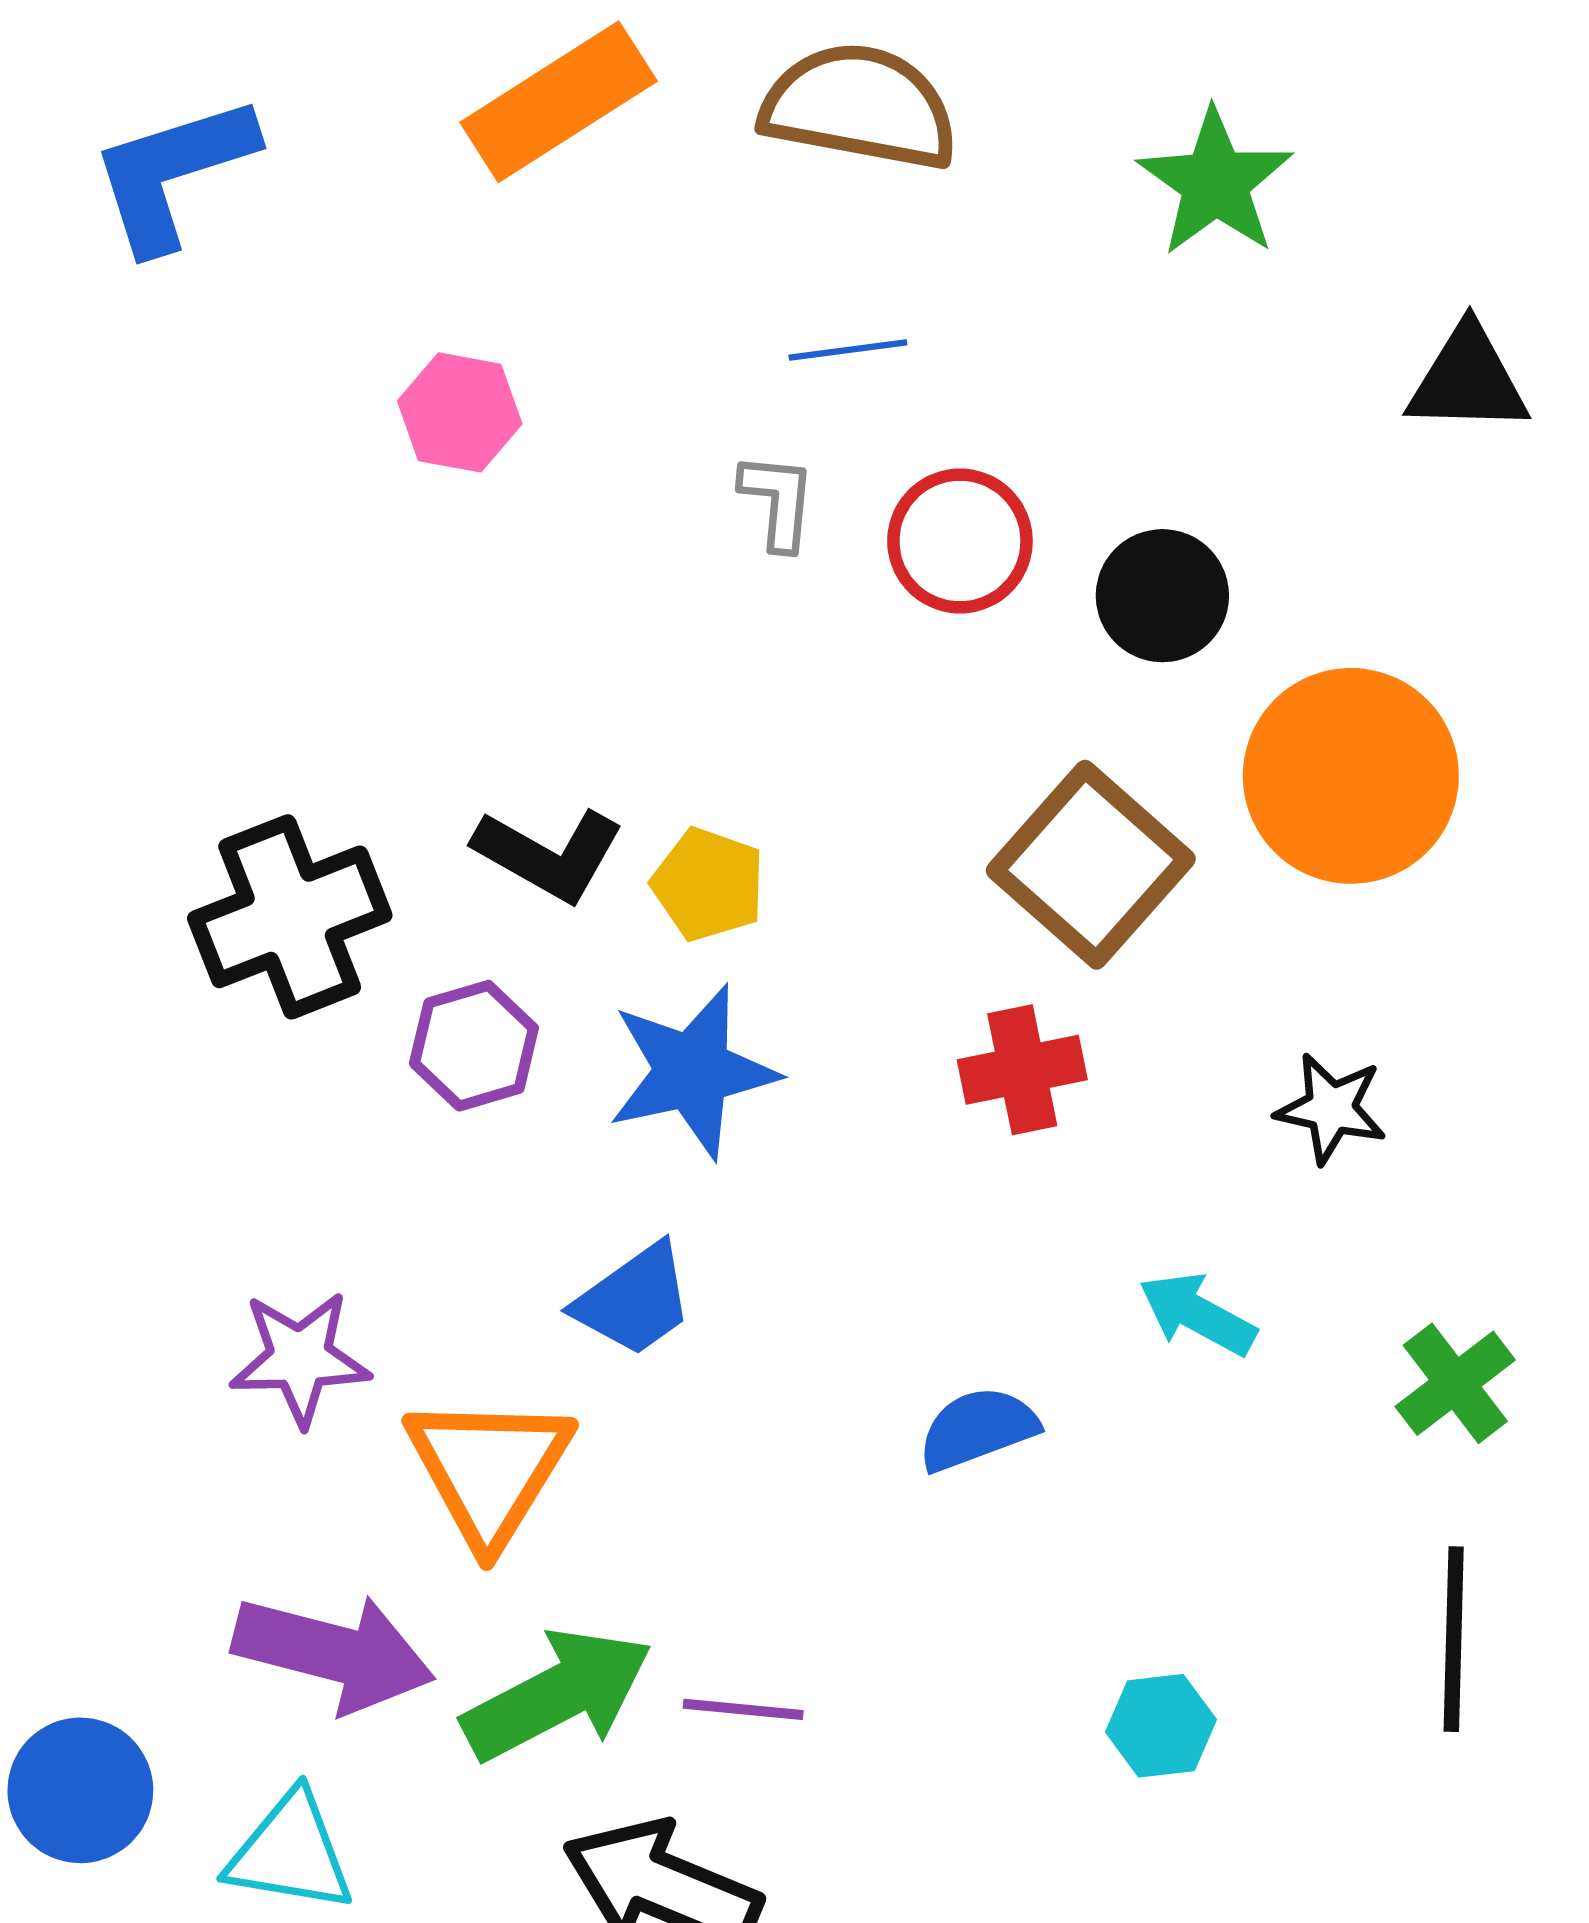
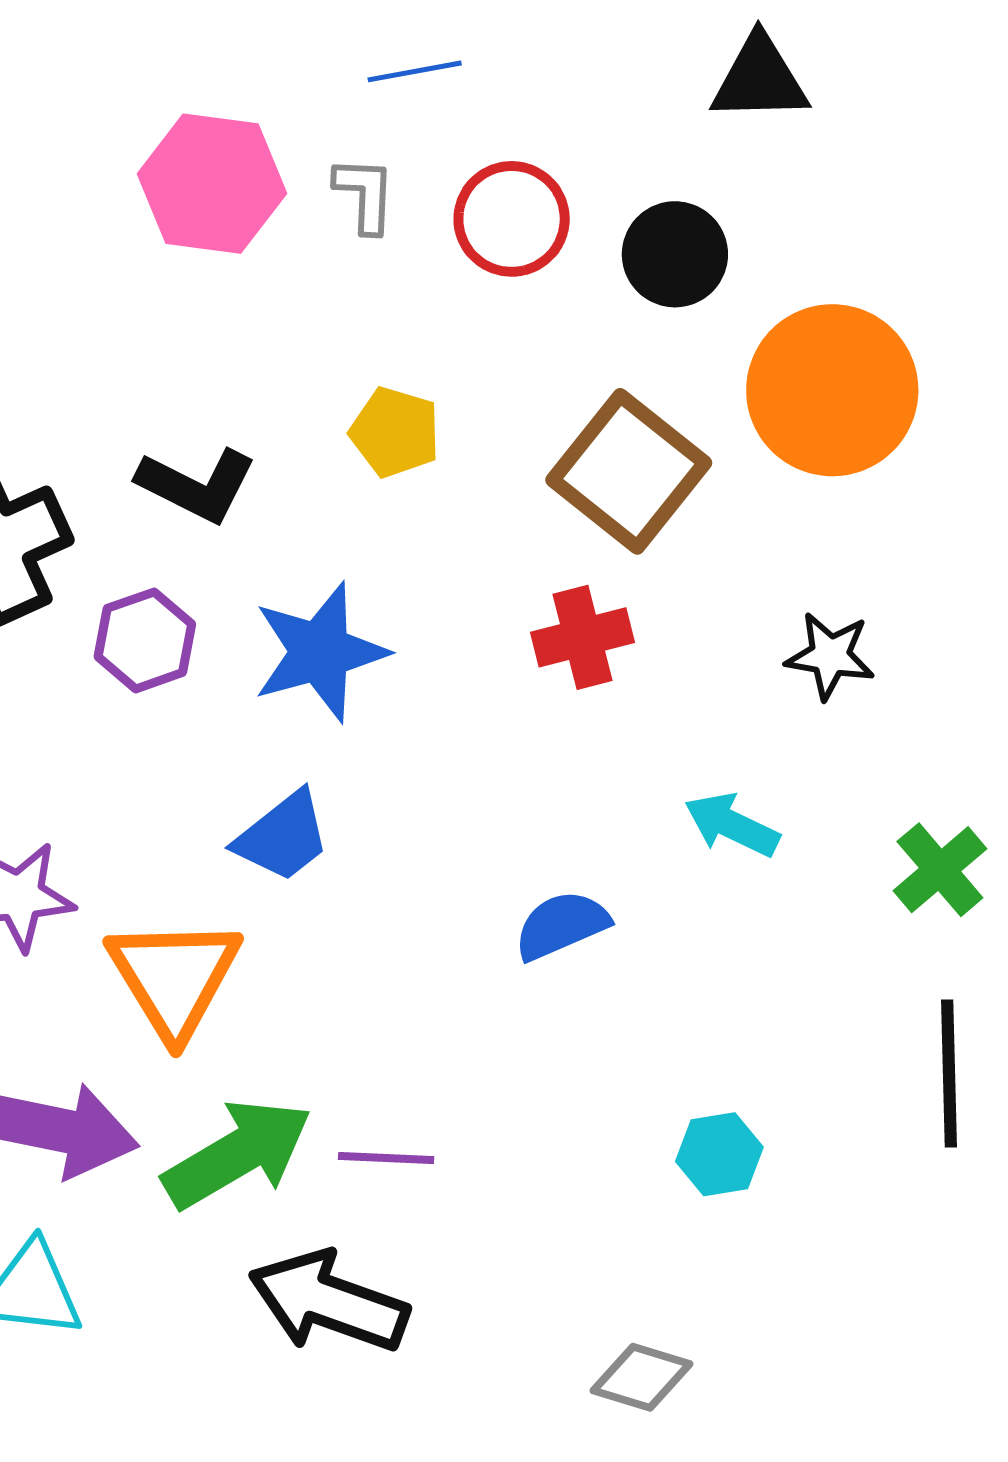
black triangle: (1468, 380) -> (760, 79), moved
pink hexagon: (460, 412) -> (212, 184), moved, size x1.5
yellow pentagon: (708, 884) -> (395, 432), moved

